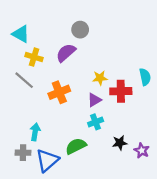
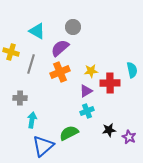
cyan triangle: (21, 34) -> (37, 31), moved
yellow cross: (34, 57) -> (11, 52), moved
gray line: (24, 80) -> (31, 64), moved, turned 66
orange cross: (59, 92) -> (60, 72), moved
gray cross: (23, 153) -> (20, 98), moved

